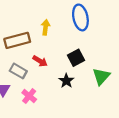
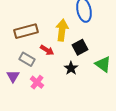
yellow arrow: (46, 27) -> (62, 30), moved, size x1.5
green triangle: (101, 76) -> (103, 64), turned -36

